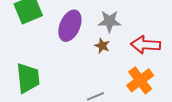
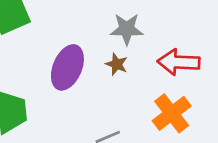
purple ellipse: (70, 26) -> (67, 67), moved

